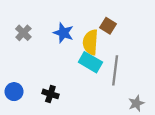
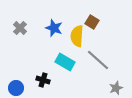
cyan rectangle: (90, 62) -> (65, 62), moved
gray line: (115, 70) -> (98, 60), turned -55
blue circle: (14, 92) -> (16, 88), moved

